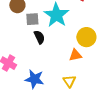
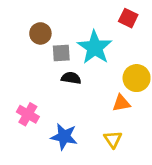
black semicircle: (39, 37) -> (71, 78), turned -56

